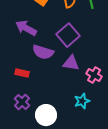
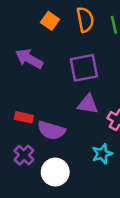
purple square: (68, 35) -> (84, 68), turned 30
purple semicircle: (43, 52) -> (51, 130), moved

